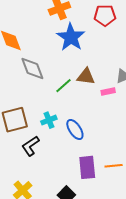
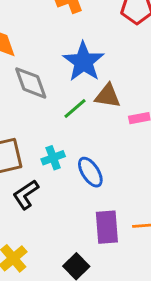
blue star: (71, 37) -> (84, 62), moved

